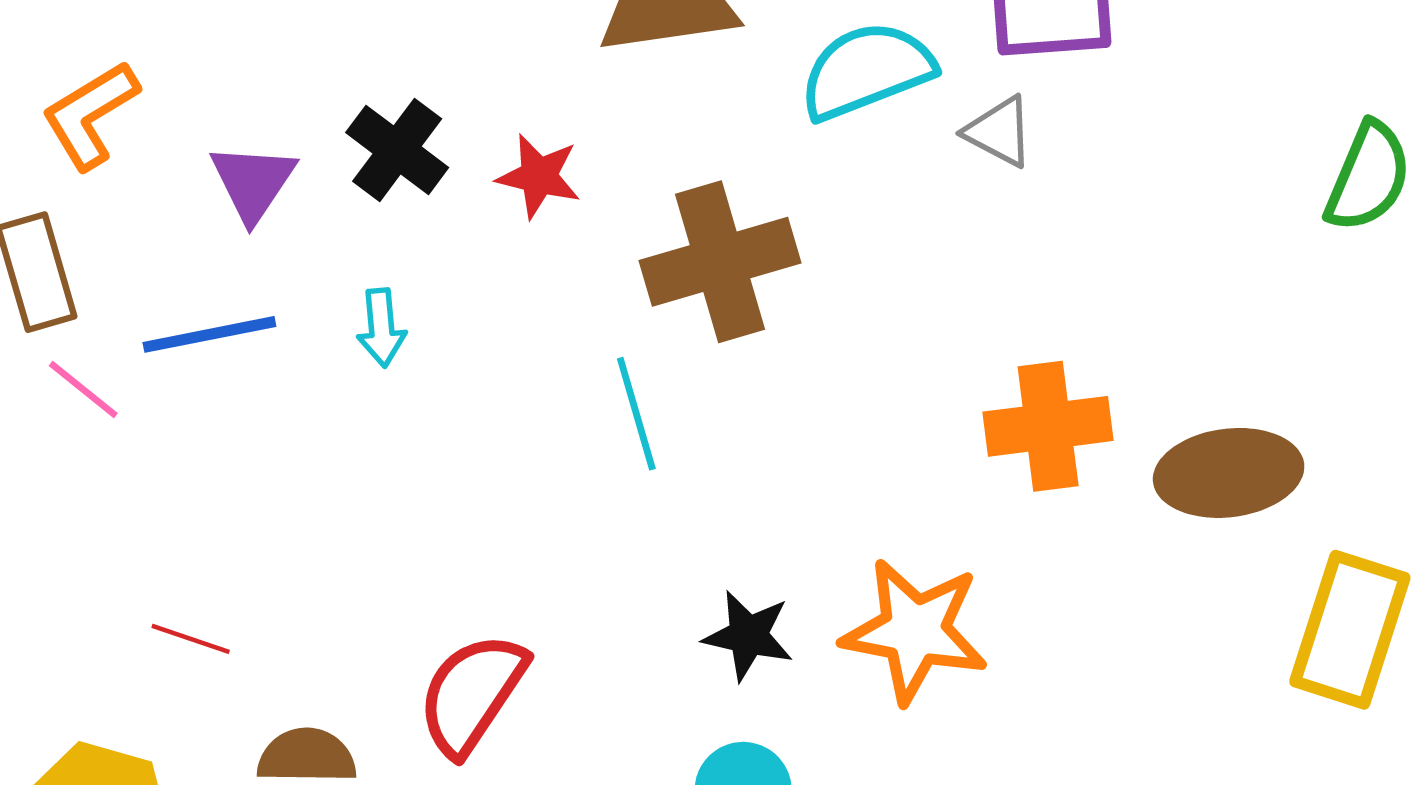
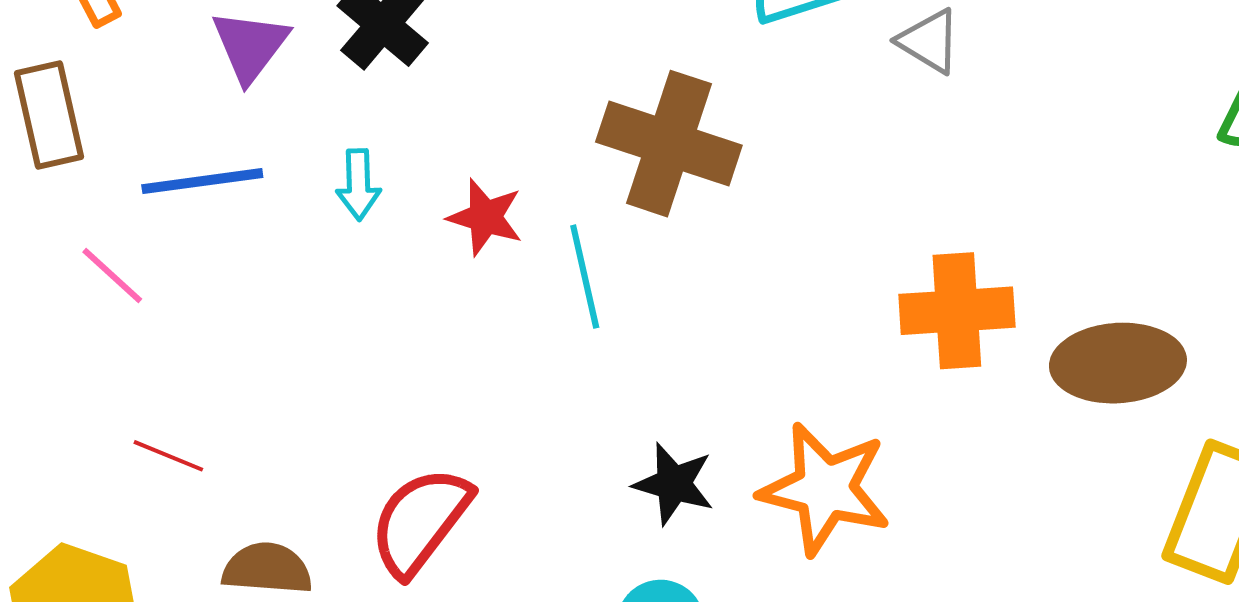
red star: (539, 176) -> (485, 217), moved
brown cross: (720, 262) -> (669, 144), turned 31
pink line: (83, 389) -> (112, 276), moved

